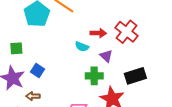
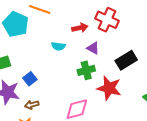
cyan semicircle: (82, 47) -> (58, 46), moved
blue square: (37, 70) -> (30, 79), turned 32

